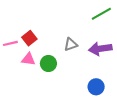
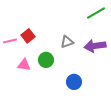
pink triangle: (28, 59) -> (24, 65), moved
blue circle: (96, 87) -> (74, 82), moved

